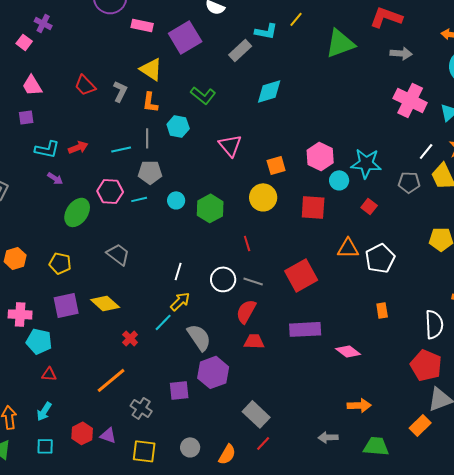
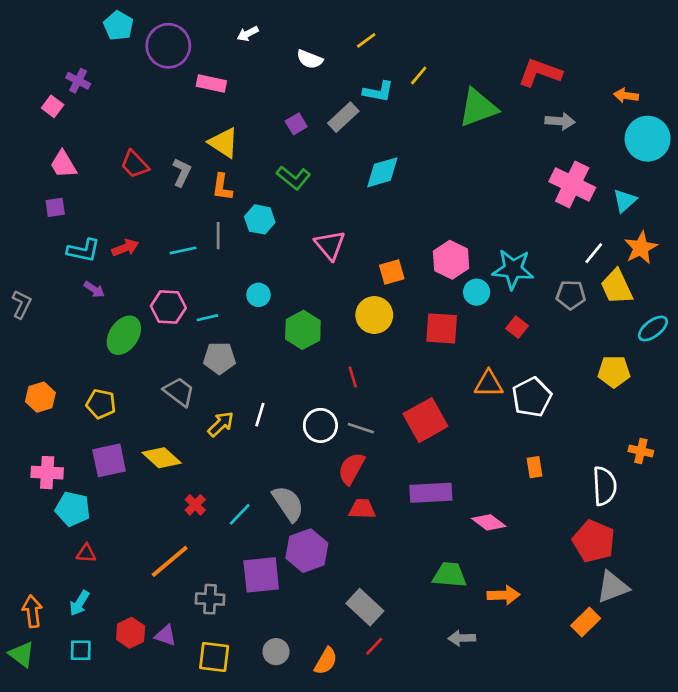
purple square: (185, 37) -> (296, 124), moved, size x0.5
gray pentagon: (150, 172) -> (219, 358), moved
cyan circle: (176, 200) -> (258, 295), moved
yellow arrow: (180, 301) -> (221, 424), moved
cyan line: (163, 322) -> (240, 514), moved
purple square: (179, 390) -> (261, 575), size x1.4
gray cross: (141, 408) -> (210, 599), turned -30
green trapezoid: (376, 446) -> (450, 575), moved

